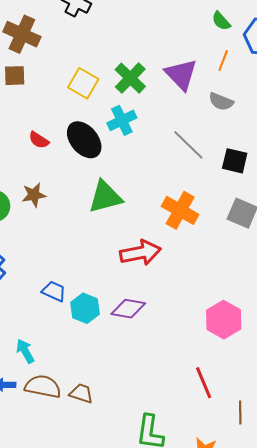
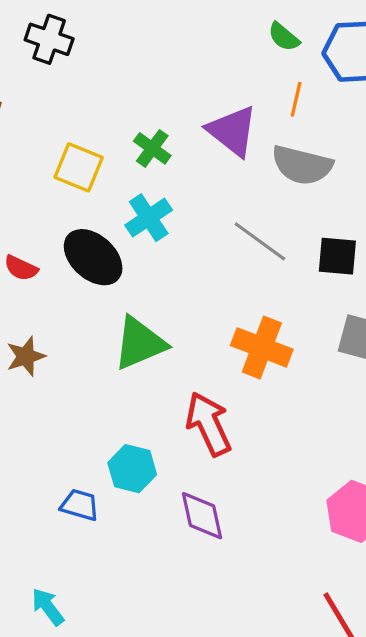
green cross: (130, 78) -> (152, 148), size x0.7
gray semicircle: (221, 102) -> (302, 165), size x1.5
red arrow: (140, 253) -> (209, 424), turned -96
cyan hexagon: (85, 308) -> (132, 469), moved
purple diamond: (128, 309) -> (202, 516), turned 76

